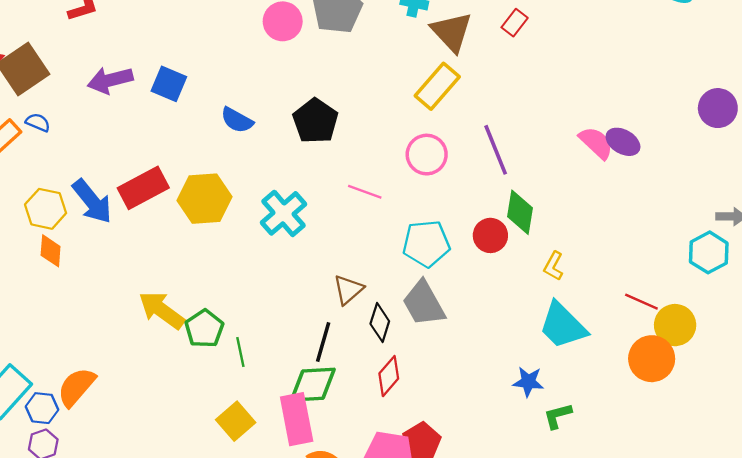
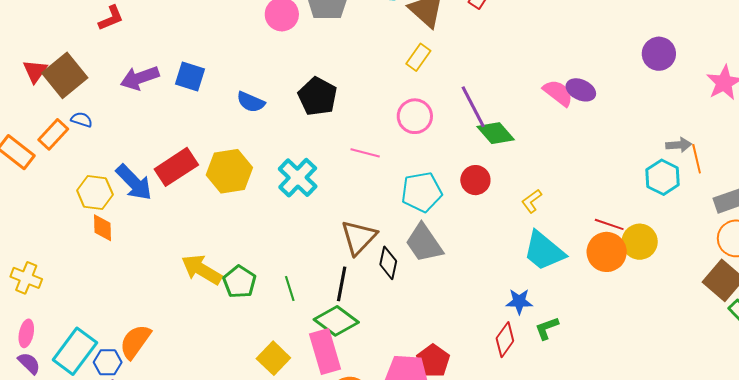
yellow rectangle: (437, 86) -> (418, 57), size x0.7
green diamond: (520, 212) -> (496, 133), moved, turned -45
yellow L-shape: (554, 266) -> (532, 201), turned 30
brown triangle: (348, 290) -> (359, 237), size x1.4
green line: (240, 352) -> (290, 289), moved
orange circle: (652, 359) -> (607, 252), moved
red diamond: (389, 376) -> (505, 340), moved
green diamond: (313, 385) -> (336, 321), turned 45

